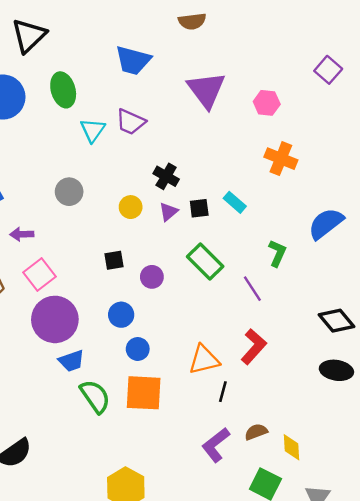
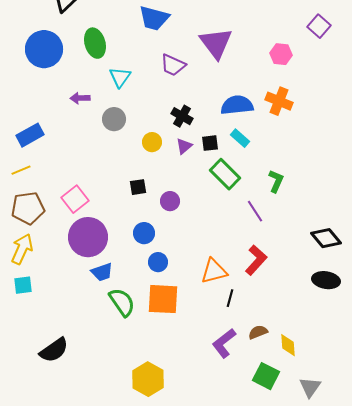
pink hexagon: (267, 103) -> (281, 54), moved
purple trapezoid: (131, 122) -> (173, 65), moved
gray circle: (69, 192) -> (114, 119), moved
blue semicircle: (326, 224) -> (237, 105), moved, turned 32
purple arrow: (22, 234) -> (80, 98), moved
green rectangle: (205, 261) -> (225, 174), moved

